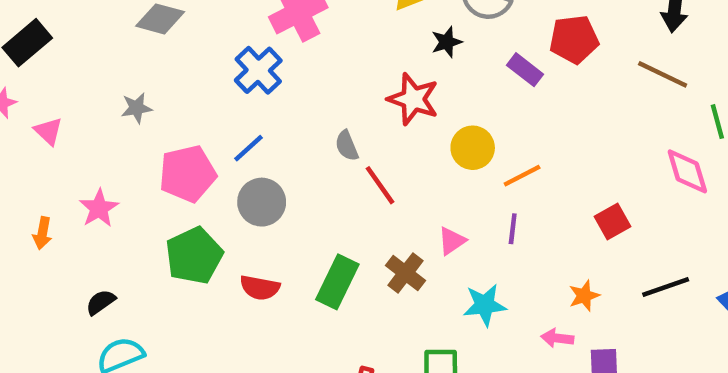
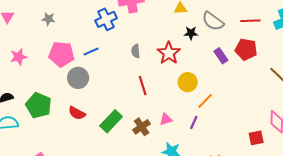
gray semicircle: (347, 146) -> (136, 51), moved
orange line: (522, 176) -> (205, 101), turned -36
gray circle: (262, 202) -> (78, 78), moved
red square: (612, 222) -> (256, 138), moved
green pentagon: (194, 256) -> (39, 105), moved, turned 30

